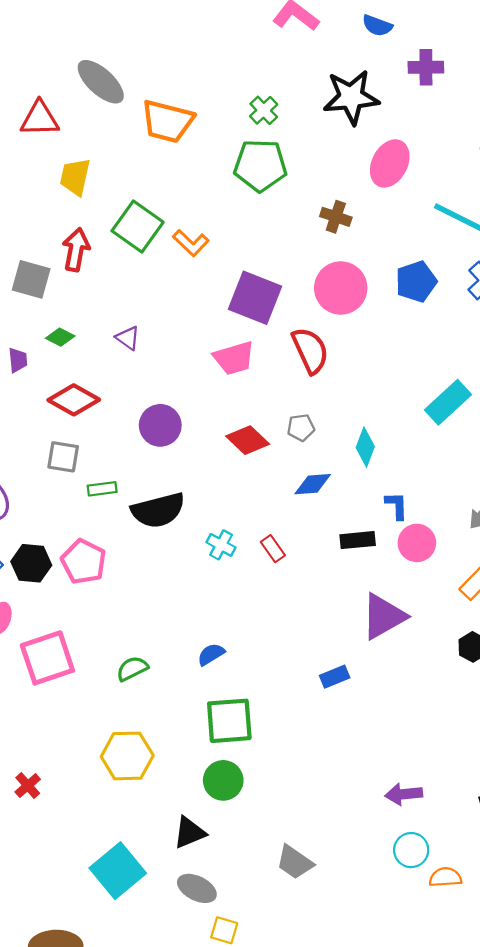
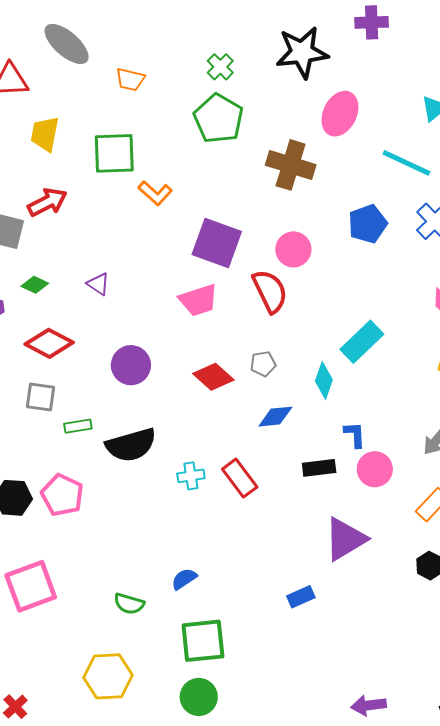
orange trapezoid: (167, 121) -> (130, 79), size x0.6
green pentagon: (260, 165) -> (218, 119), turned 30
brown cross: (336, 217) -> (291, 165), size x1.6
green square: (138, 226) -> (114, 153), moved, turned -36
red arrow: (76, 250) -> (47, 202), turned 54
pink circle: (341, 288) -> (293, 249), moved, size x0.7
cyan rectangle: (448, 402) -> (362, 342), moved
cyan cross: (221, 545) -> (191, 476), turned -36
red rectangle: (273, 549) -> (240, 478), size x1.5
green semicircle: (132, 669) -> (129, 604), moved, turned -136

